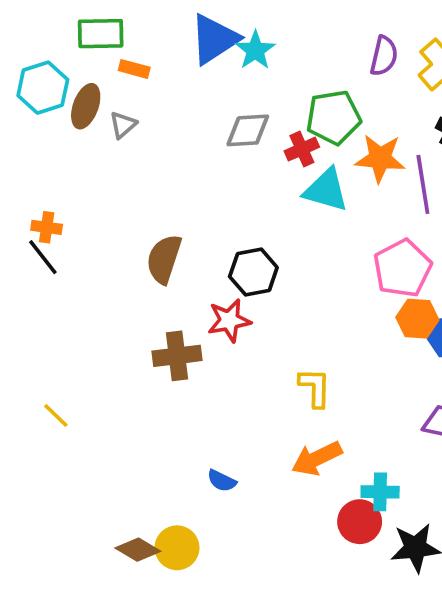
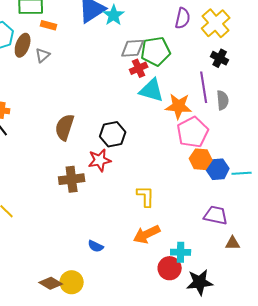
gray diamond: (248, 130) -> (133, 48), moved
orange star: (380, 158) -> (179, 106), moved

